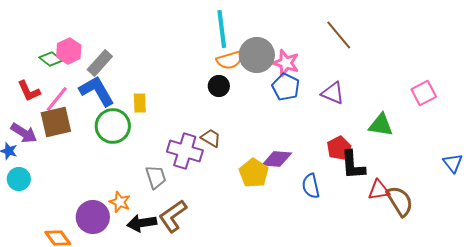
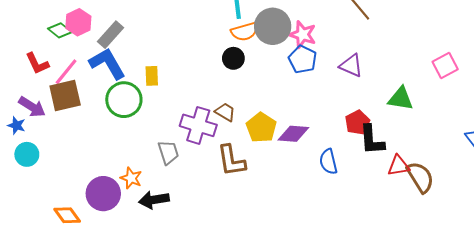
yellow pentagon: (254, 173) -> (261, 128), moved
brown L-shape: (173, 216) -> (231, 161), moved, turned -64

